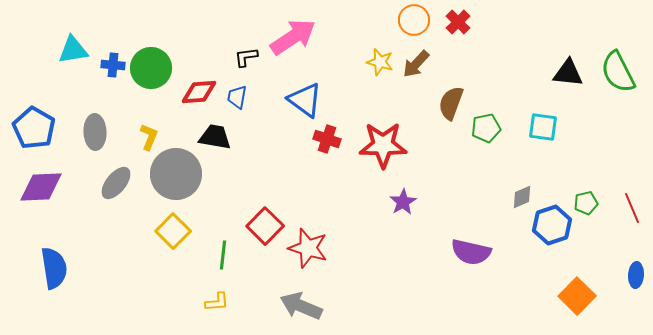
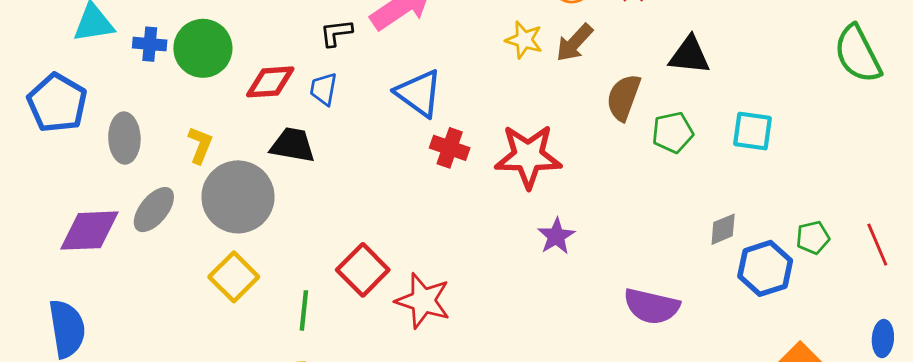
black triangle: (568, 73) -> (689, 55), moved
blue pentagon: (34, 128) -> (57, 103), moved
purple diamond: (41, 187) -> (89, 231), moved

